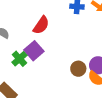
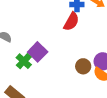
red semicircle: (41, 25) -> (71, 22), moved

